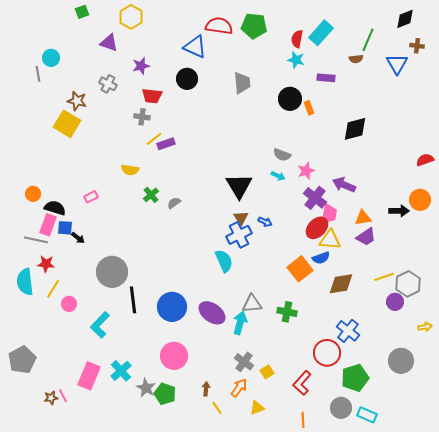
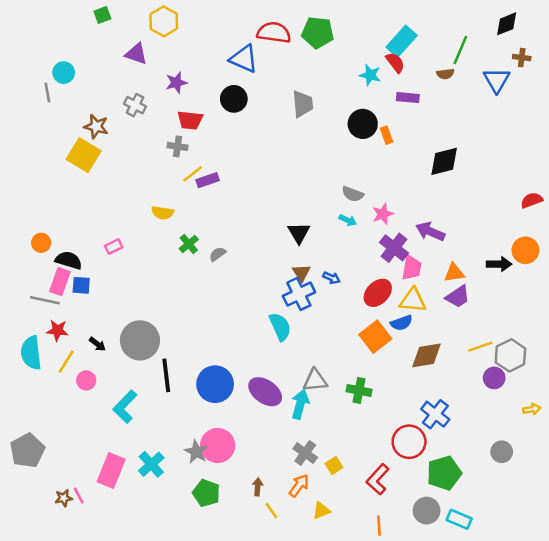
red semicircle: (297, 39) -> (395, 63), moved, turned 132
black triangle: (239, 186) -> (299, 233), size x0.7
red ellipse: (317, 228) -> (378, 293), moved
black arrow: (78, 238) -> (97, 344), moved
gray circle: (401, 361) -> (502, 452), size x0.7
gray star: (146, 388) -> (196, 452), moved

